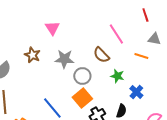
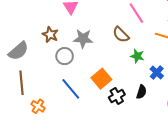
gray circle: (82, 76) -> (65, 56), moved

